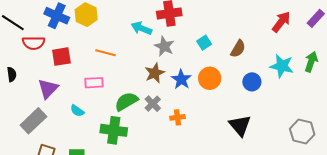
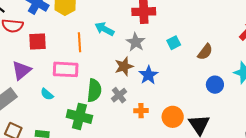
cyan arrow: (141, 28) -> (104, 29), moved
orange line: (106, 53) -> (80, 42), turned 66
orange circle: (210, 78) -> (173, 117), moved
pink rectangle: (94, 83) -> (66, 69), size x1.4
green semicircle: (126, 101) -> (94, 90), turned 120

